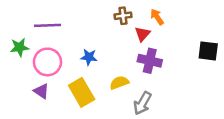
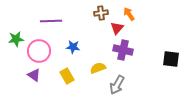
purple line: (47, 25) -> (51, 21), moved
black square: (208, 51) -> (171, 59), moved
yellow rectangle: (82, 92) -> (67, 76), size x0.7

